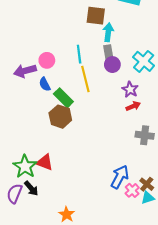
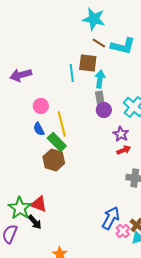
cyan line: (79, 54) -> (72, 73), moved
purple arrow: (25, 71) -> (21, 75), moved
yellow line: (85, 79) -> (62, 124), moved
black arrow: (31, 188) -> (35, 222), moved

